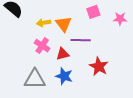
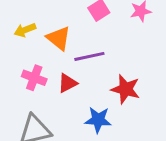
yellow arrow: (44, 23) -> (25, 30), moved
blue star: (64, 76) -> (98, 120), moved

